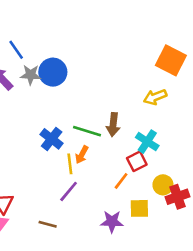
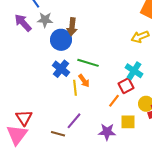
blue circle: (53, 72) -> (61, 40), moved
brown arrow: (113, 125) -> (72, 27), moved
orange arrow: (82, 155) -> (84, 81), turned -64
purple line: (69, 191) -> (74, 121), moved

